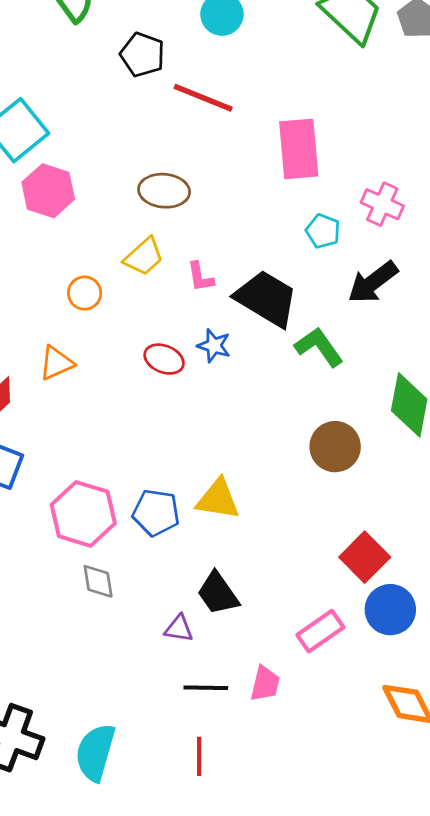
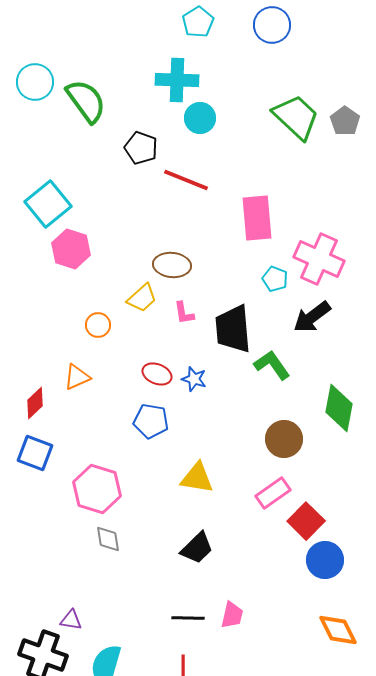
brown ellipse: (164, 191) -> (172, 265), moved
pink cross: (382, 204) -> (319, 259), size x1.6
black trapezoid: (266, 298) -> (233, 329), turned -126
blue star: (214, 346) -> (194, 379), moved
blue pentagon: (156, 513) -> (151, 421), moved
black trapezoid: (218, 593) -> (197, 548), turned -99
purple triangle: (179, 628) -> (71, 620), moved
pink rectangle: (320, 631) -> (273, 493), moved

